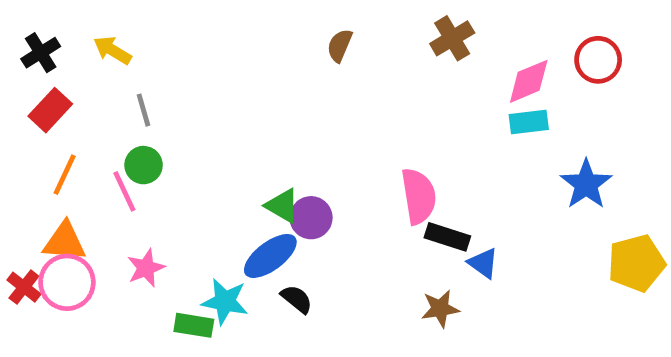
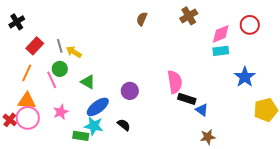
yellow arrow: (112, 50) -> (74, 52), moved
red rectangle: (50, 110) -> (35, 46), moved
green triangle: (282, 206) -> (88, 82), moved
blue ellipse: (270, 256) -> (98, 107), moved
brown star: (440, 309) -> (208, 137), moved

